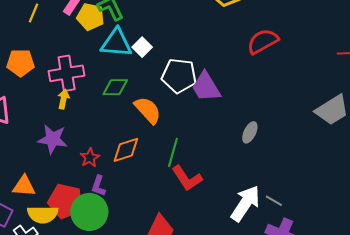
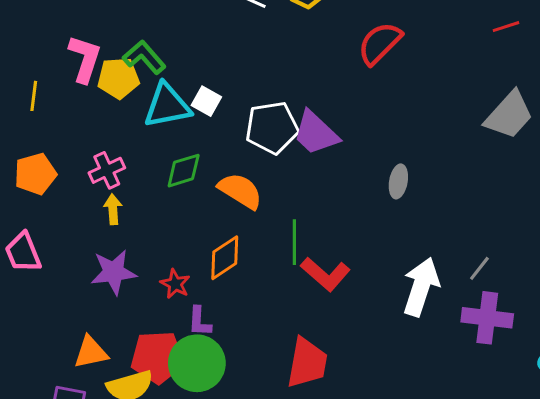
pink cross: (67, 73) -> (107, 170), size x0.7
gray line: (274, 201) -> (479, 268), moved, turned -66

